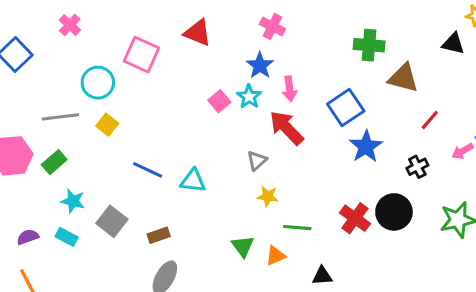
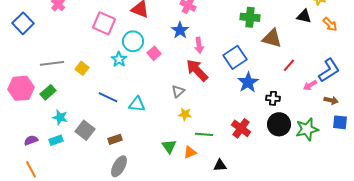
cyan circle: (98, 83) -> (133, 41), moved
cyan star: (249, 97) -> (119, 59), moved
black cross: (417, 167) -> (273, 98), moved, turned 32
black circle: (394, 212) -> (279, 124), moved
cyan rectangle: (67, 237) -> (56, 140), turned -48

